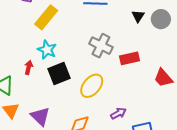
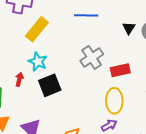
gray cross: (101, 46) -> (92, 57), turned 30
yellow ellipse: (92, 86) -> (114, 101), moved, turned -40

